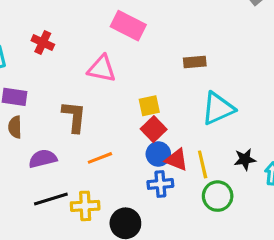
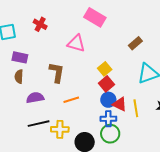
brown rectangle: (195, 62) -> (135, 43), turned -40
yellow square: (149, 106) -> (105, 69), turned -32
green circle: (218, 196) -> (110, 134), moved

